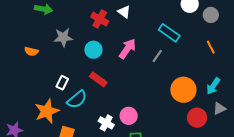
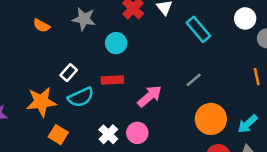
cyan rectangle: (169, 33) -> (198, 29), moved
pink arrow: (128, 49) -> (150, 96), moved
gray line: (157, 56) -> (194, 80), moved
red rectangle: (98, 79) -> (112, 80), turned -54

